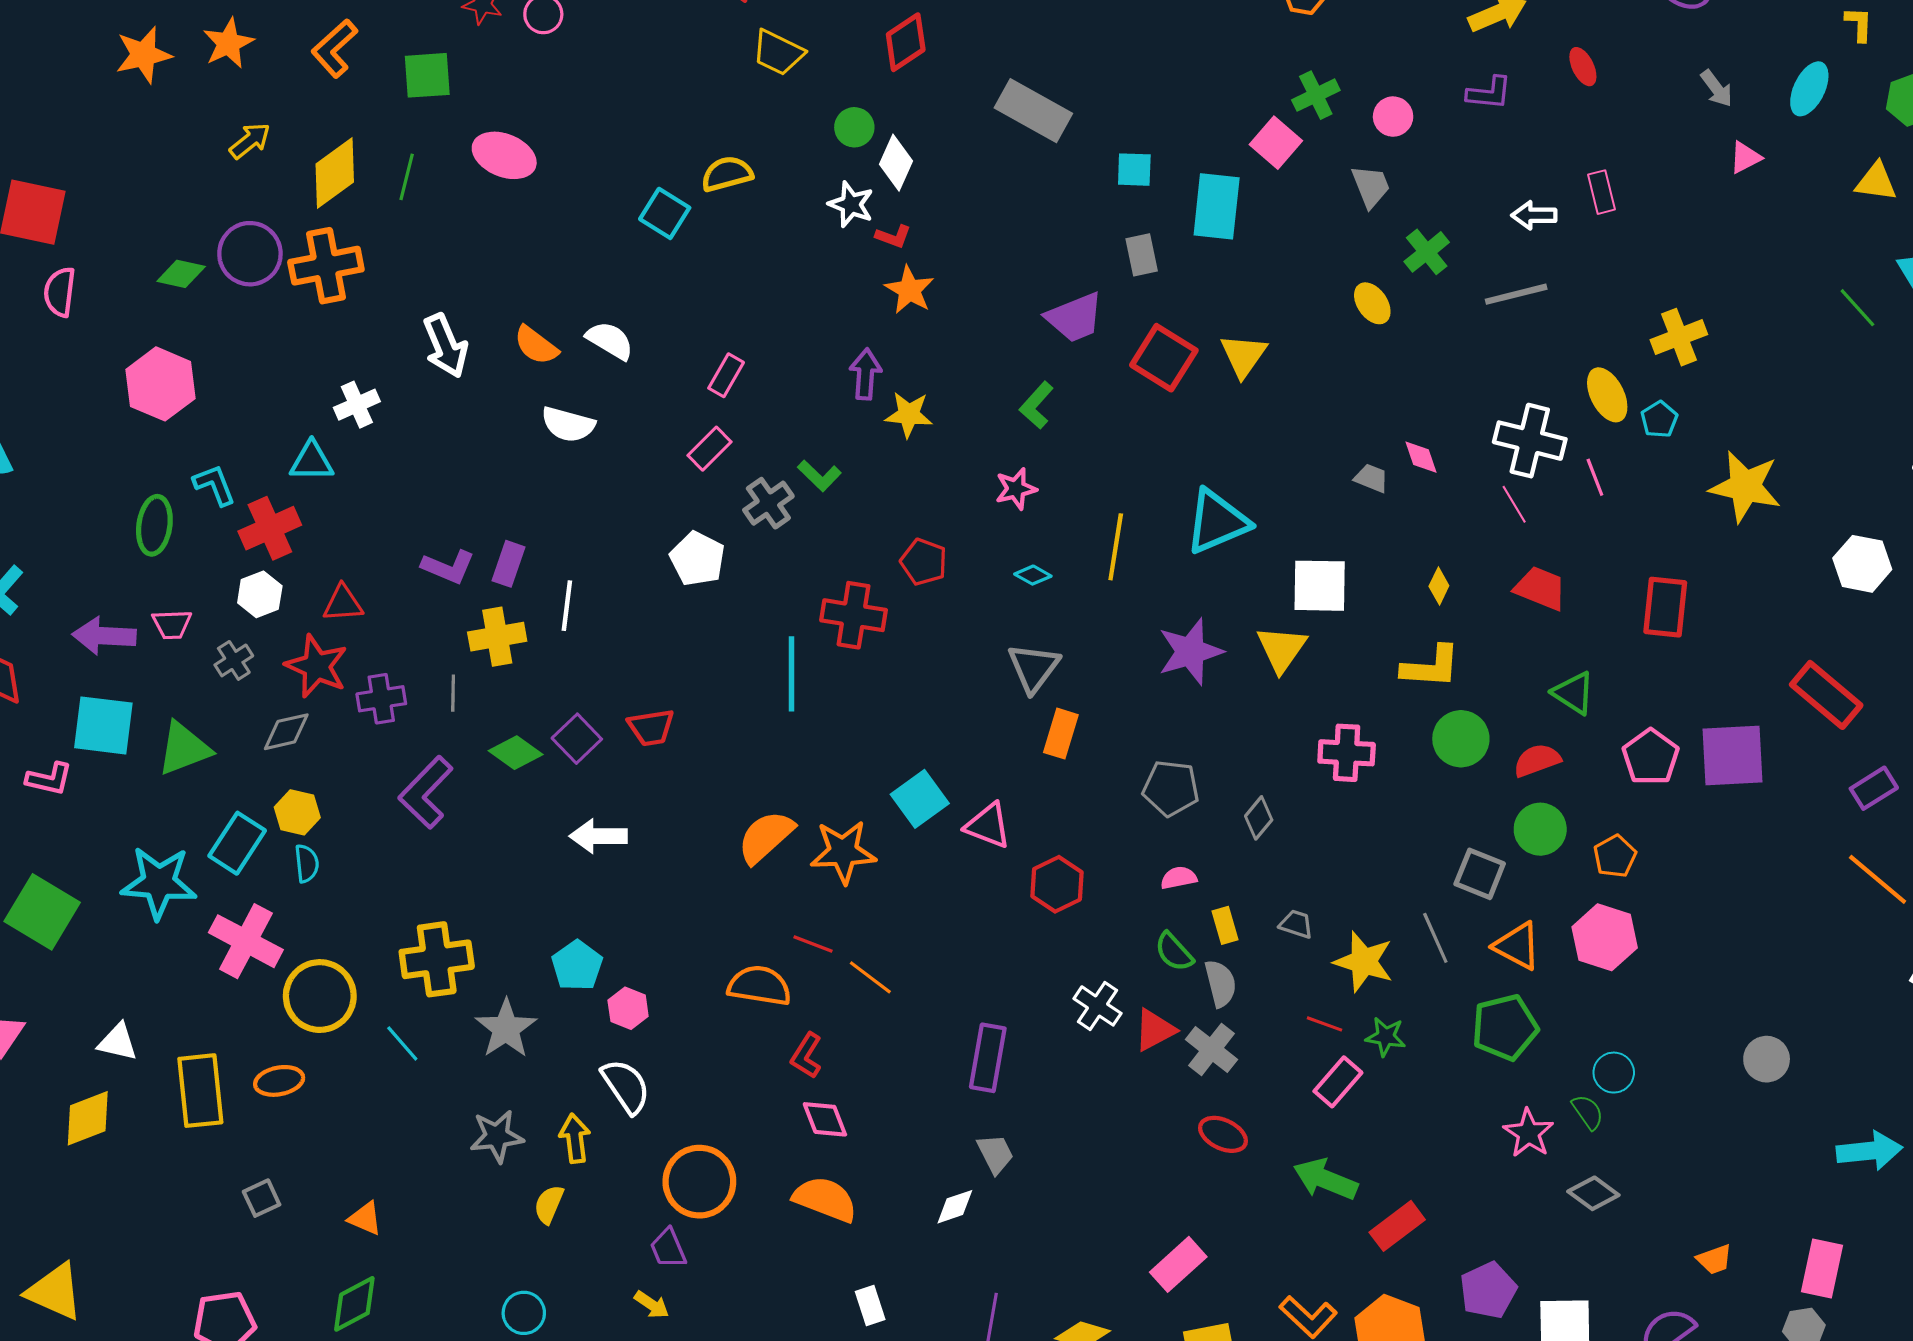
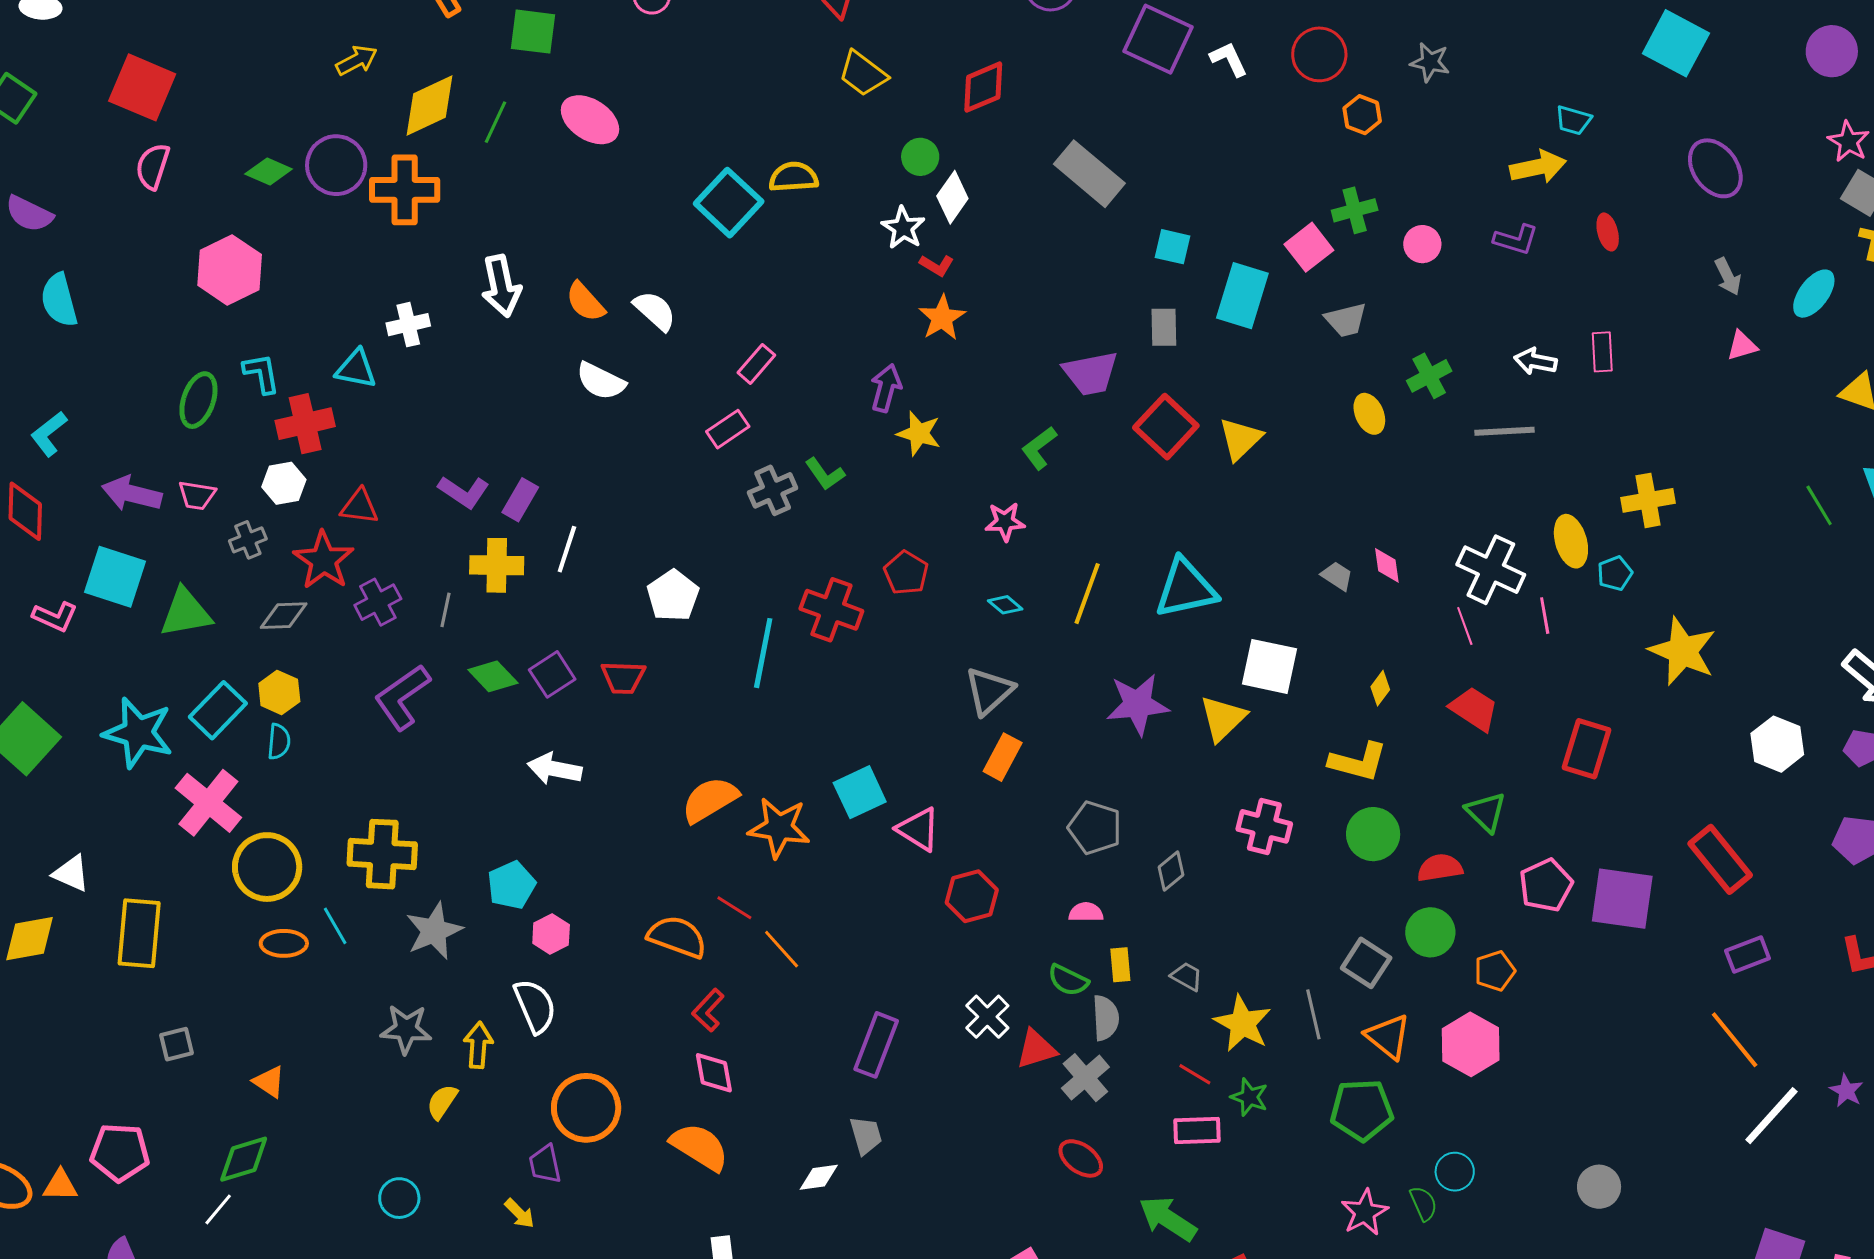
gray trapezoid: (1371, 186) -> (1346, 320), moved, turned 87
cyan square: (665, 213) -> (729, 203), size x1.4
white pentagon: (697, 559) -> (673, 596), moved
purple cross: (381, 699) -> (378, 602), turned -30
green semicircle: (1174, 952) -> (1068, 980), turned -33
orange ellipse: (279, 1081) -> (284, 943), moved
pink rectangle: (1338, 1082) -> (1197, 1131), turned 36

